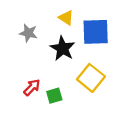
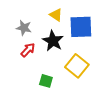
red arrow: (32, 87) -> (28, 50), moved
green square: (54, 96) -> (46, 81), turned 32

